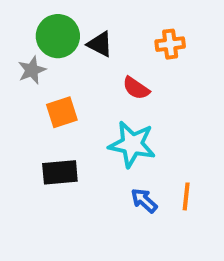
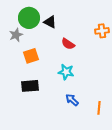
orange cross: (170, 44) -> (102, 31), moved
cyan star: (132, 144) -> (66, 72), size x0.7
orange line: (186, 196) -> (99, 108), moved

